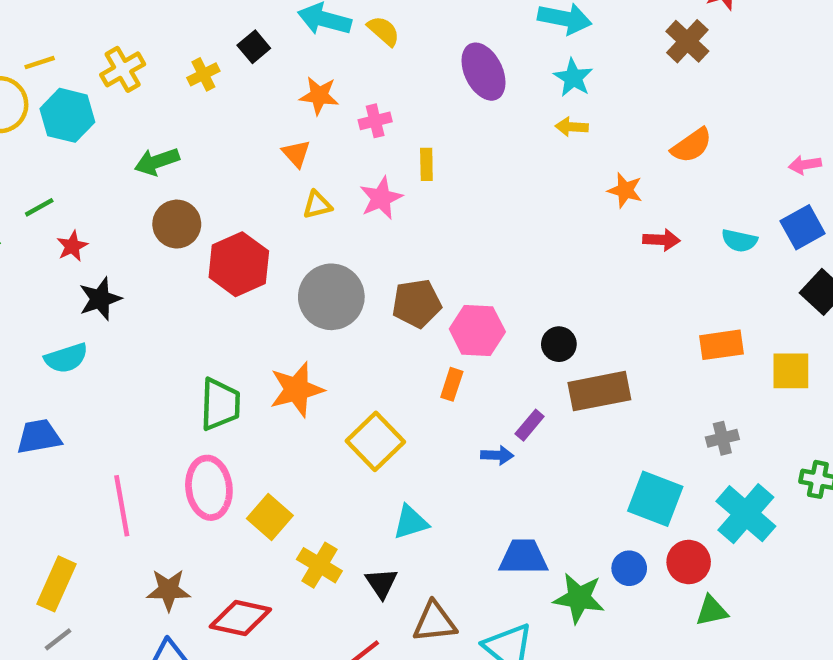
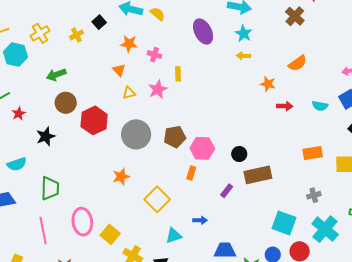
pink cross: (375, 121) -> (154, 55), turned 32
black star: (100, 299) -> (46, 136), moved
orange star: (297, 390) -> (121, 177), size x0.7
green trapezoid: (220, 404) -> (50, 188), moved
blue arrow: (497, 455) -> (200, 220), moved

